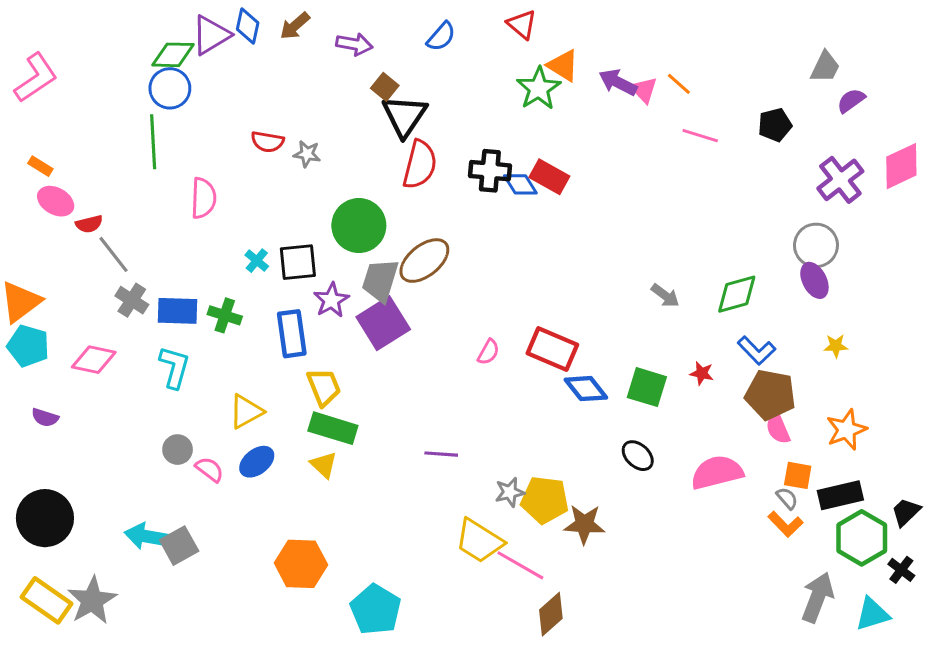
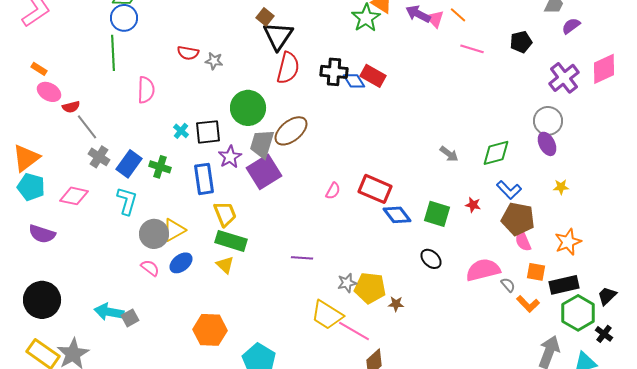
blue rectangle: (178, 311) -> (129, 164), turned -56
purple semicircle: (45, 418) -> (42, 234), size x1.5
gray circle: (178, 450) -> (154, 234), moved, size x1.5
gray semicircle: (787, 498) -> (508, 285), moved
brown star: (584, 524) -> (396, 304), size x0.6
gray square: (179, 546) -> (130, 318), size x0.7

